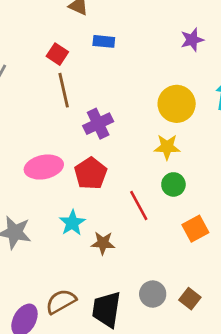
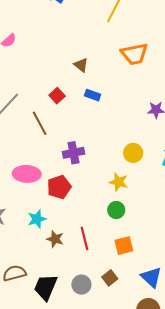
brown line: (64, 90) -> (40, 123), moved, turned -30
yellow circle: (177, 104) -> (133, 153), size x0.7
red line: (139, 206) -> (85, 238), moved
brown square: (190, 299) -> (110, 278), moved

